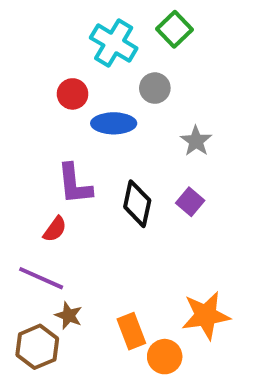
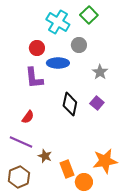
purple L-shape: (74, 184) -> (34, 78), moved
brown star: (69, 315) -> (45, 156), moved

